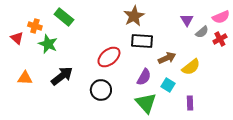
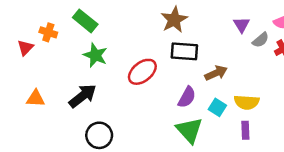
red triangle: (17, 38) -> (25, 48), turned 32
green star: (48, 44) -> (95, 55), moved
yellow semicircle: (191, 67) -> (247, 102), moved, turned 42
black circle: (101, 90) -> (99, 135), moved

